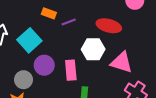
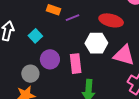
cyan square: (29, 40) -> (35, 36), size x0.6

